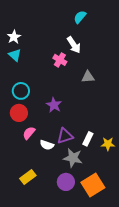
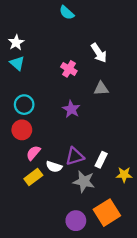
cyan semicircle: (80, 17) -> (67, 13), moved, turned -88
white arrow: (74, 45) -> (99, 53), moved
purple star: (54, 105) -> (71, 109), moved
yellow star: (108, 144) -> (124, 175), moved
yellow rectangle: (28, 177) -> (33, 177), moved
purple circle: (66, 182) -> (76, 221), moved

